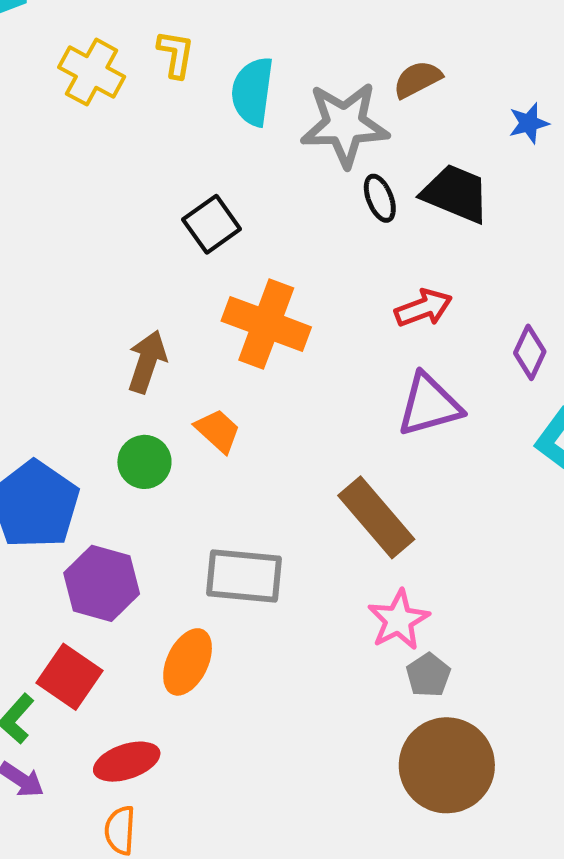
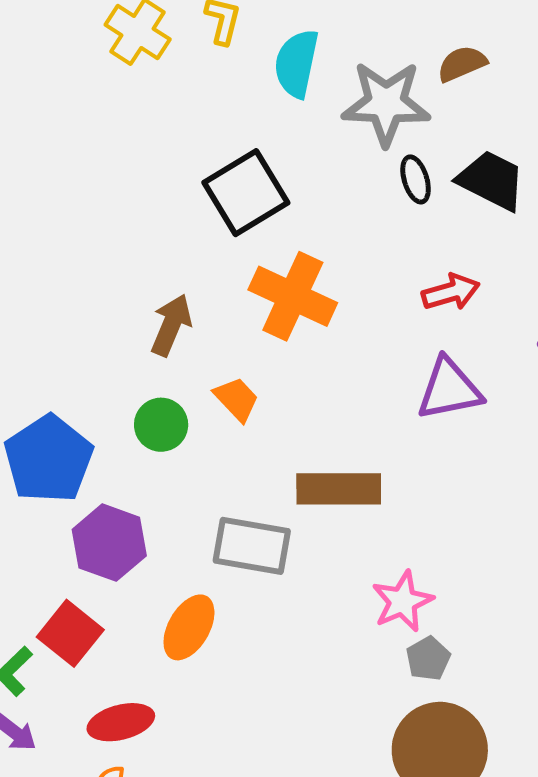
black square: (212, 224) -> (246, 193), size x1.5
brown rectangle: (376, 517) -> (339, 489), moved, turned -54

